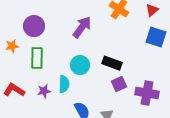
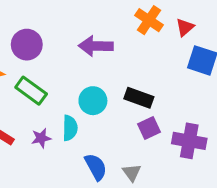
red triangle: (152, 10) -> (185, 27), moved
purple arrow: (82, 27) -> (96, 46), turned -125
green rectangle: (37, 58) -> (31, 91), turned -55

